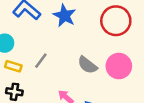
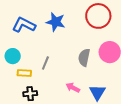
gray semicircle: (87, 65) -> (84, 57), turned 78

